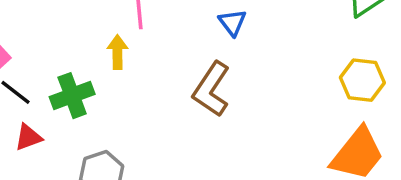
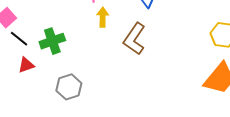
yellow arrow: (117, 52) -> (103, 17), moved

